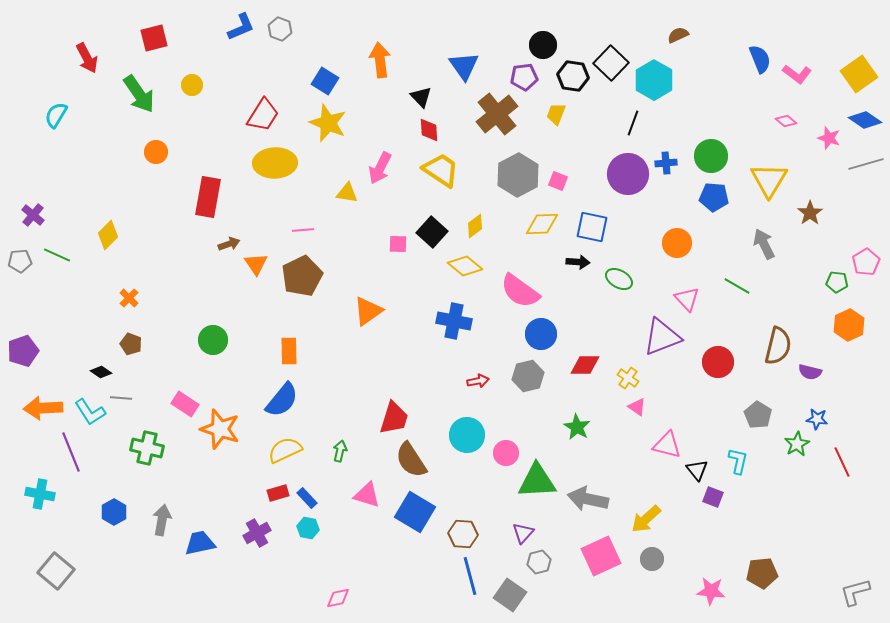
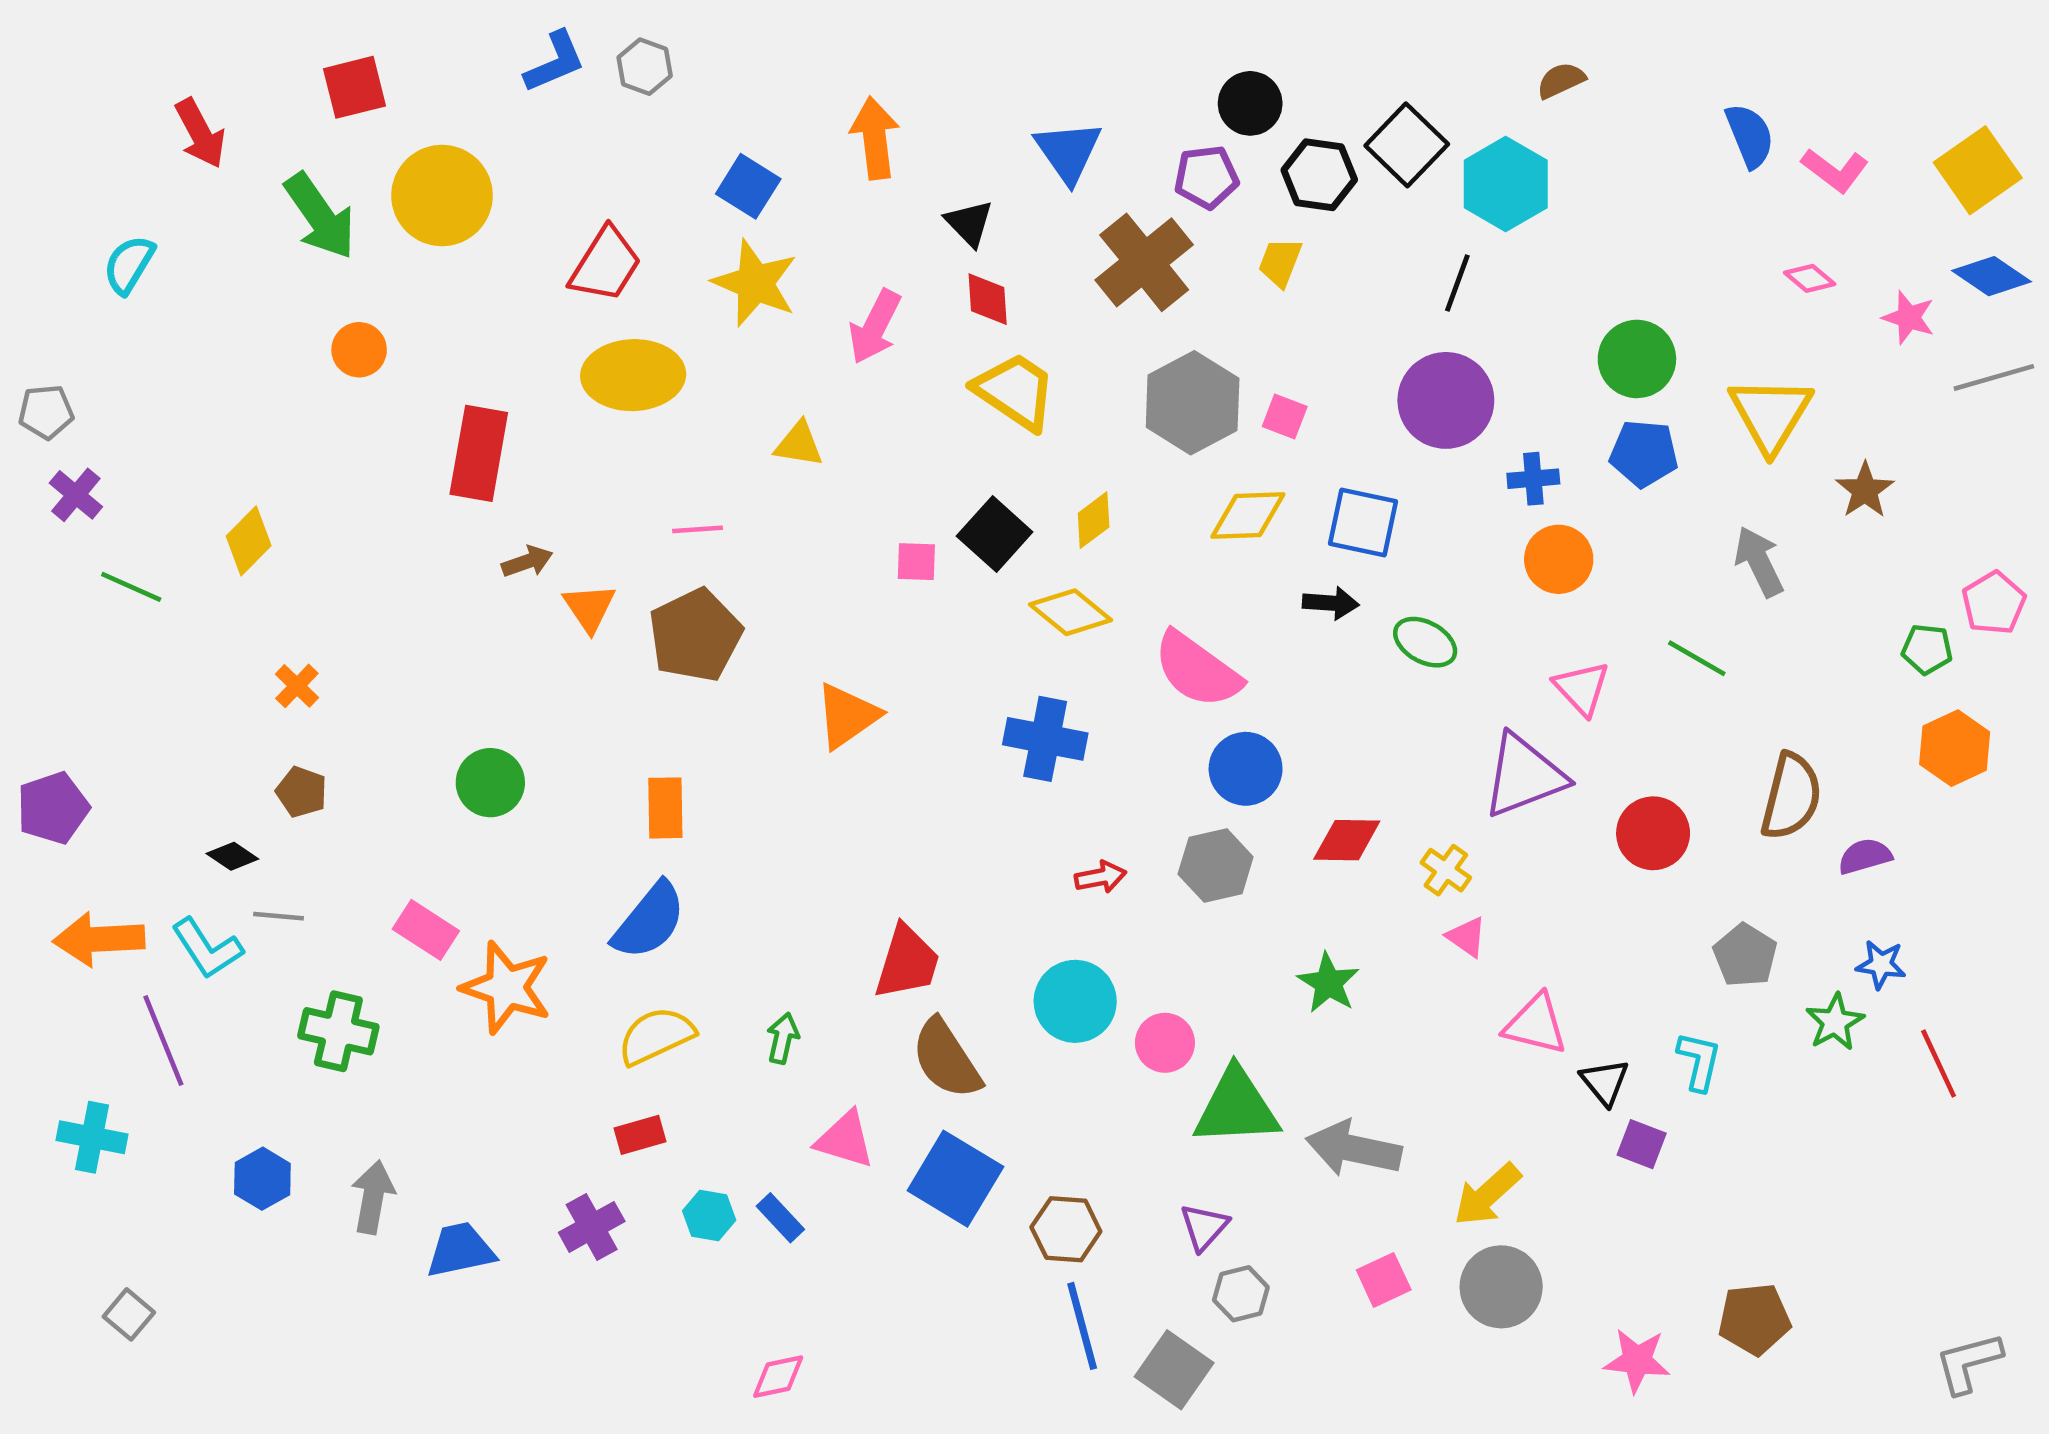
yellow circle: (192, 85) -> (442, 196), size x2.0
blue cross: (666, 163) -> (1533, 479), moved
pink arrow: (380, 168) -> (875, 327), moved
gray pentagon: (20, 261) -> (46, 412), moved
purple semicircle: (810, 372) -> (1865, 856), turned 150
blue rectangle: (307, 498) -> (780, 1218), moved
pink square: (601, 556) -> (1384, 1280), size x0.6
gray circle: (652, 559) -> (1501, 1287), size x1.5
gray square: (56, 571) -> (129, 1314), size x0.6

